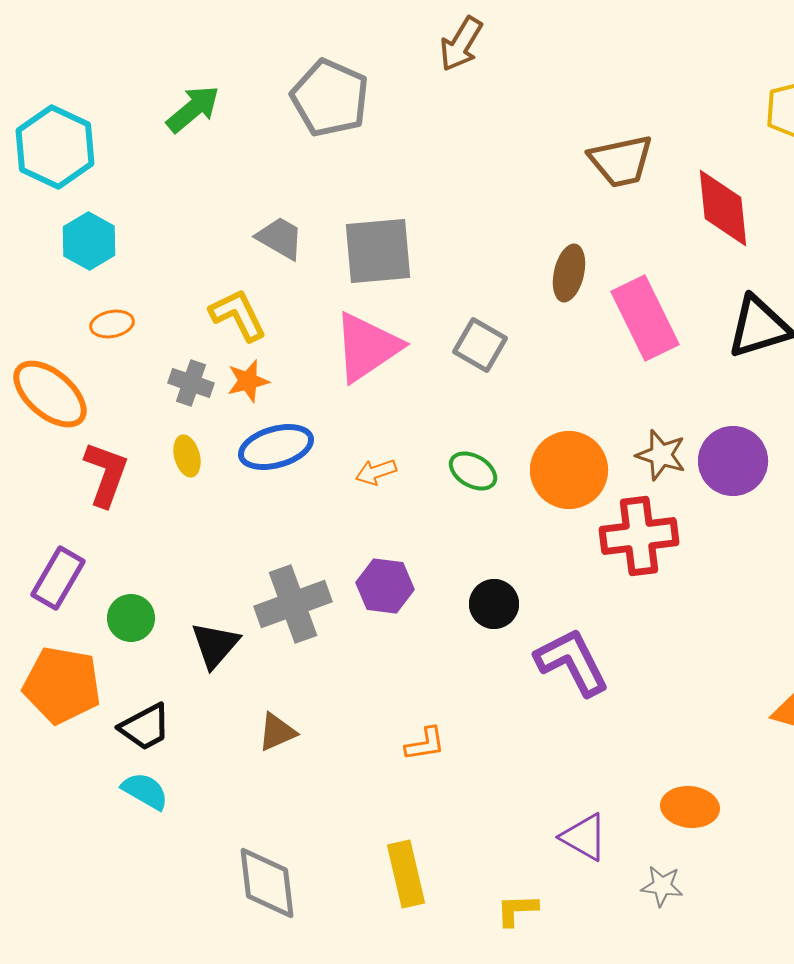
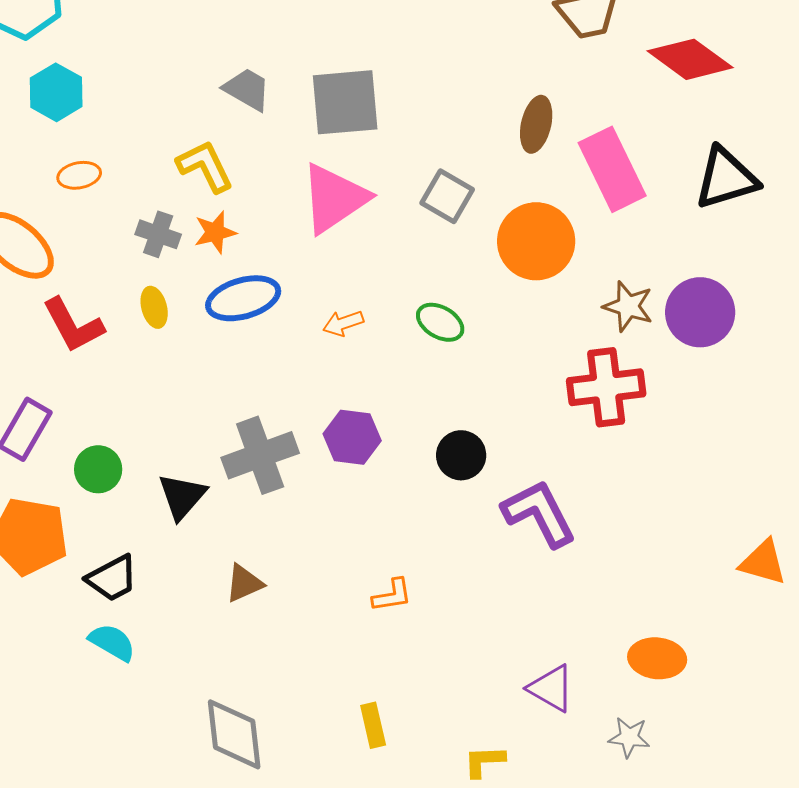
red diamond: (723, 208) -> (690, 59), turned -48
orange circle: (569, 470) -> (536, 241), moved
red L-shape: (106, 474) -> (73, 325), turned 132
yellow rectangle: (406, 874) -> (373, 725), size x0.7

